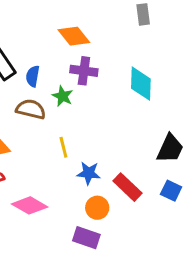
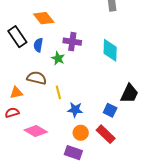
orange diamond: (74, 36) -> (44, 18), moved
brown semicircle: (31, 109) -> (37, 78), moved
red rectangle: (128, 187) -> (106, 134), moved
blue square: (171, 191) -> (110, 110), moved

